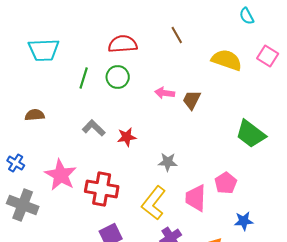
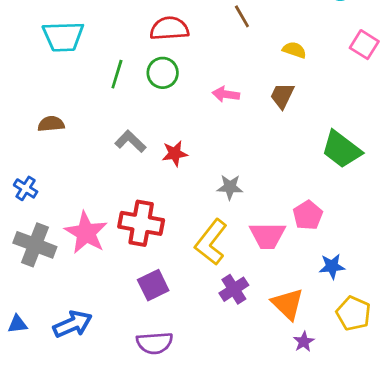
yellow semicircle: (227, 60) -> (294, 50), moved, size x0.6
brown trapezoid: (192, 100) -> (282, 96), moved
pink star: (61, 175) -> (86, 233), moved
pink trapezoid: (196, 198) -> (267, 235), turned -92

